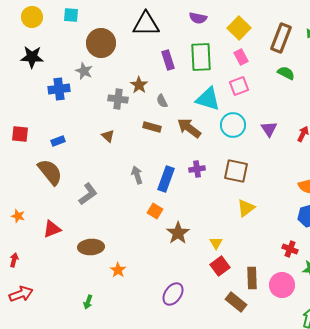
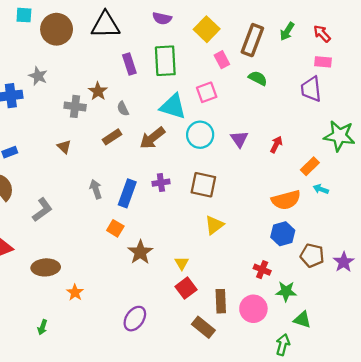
brown circle: (101, 43) -> (57, 29), moved
pink rectangle: (241, 57) -> (222, 60), moved
brown rectangle: (152, 127) -> (112, 137), turned -48
brown arrow: (189, 128) -> (152, 138), turned -75

